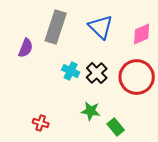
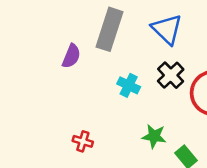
black cross: (97, 73) -> (171, 75), moved
red cross: (41, 123) -> (83, 141), moved

